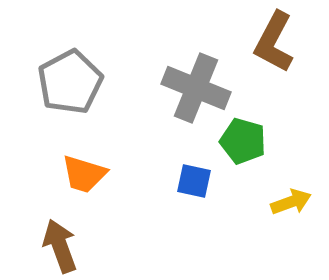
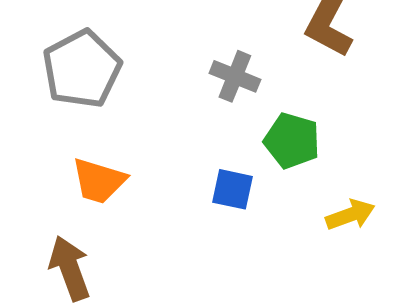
gray cross: (196, 88) -> (235, 76), size x0.6

